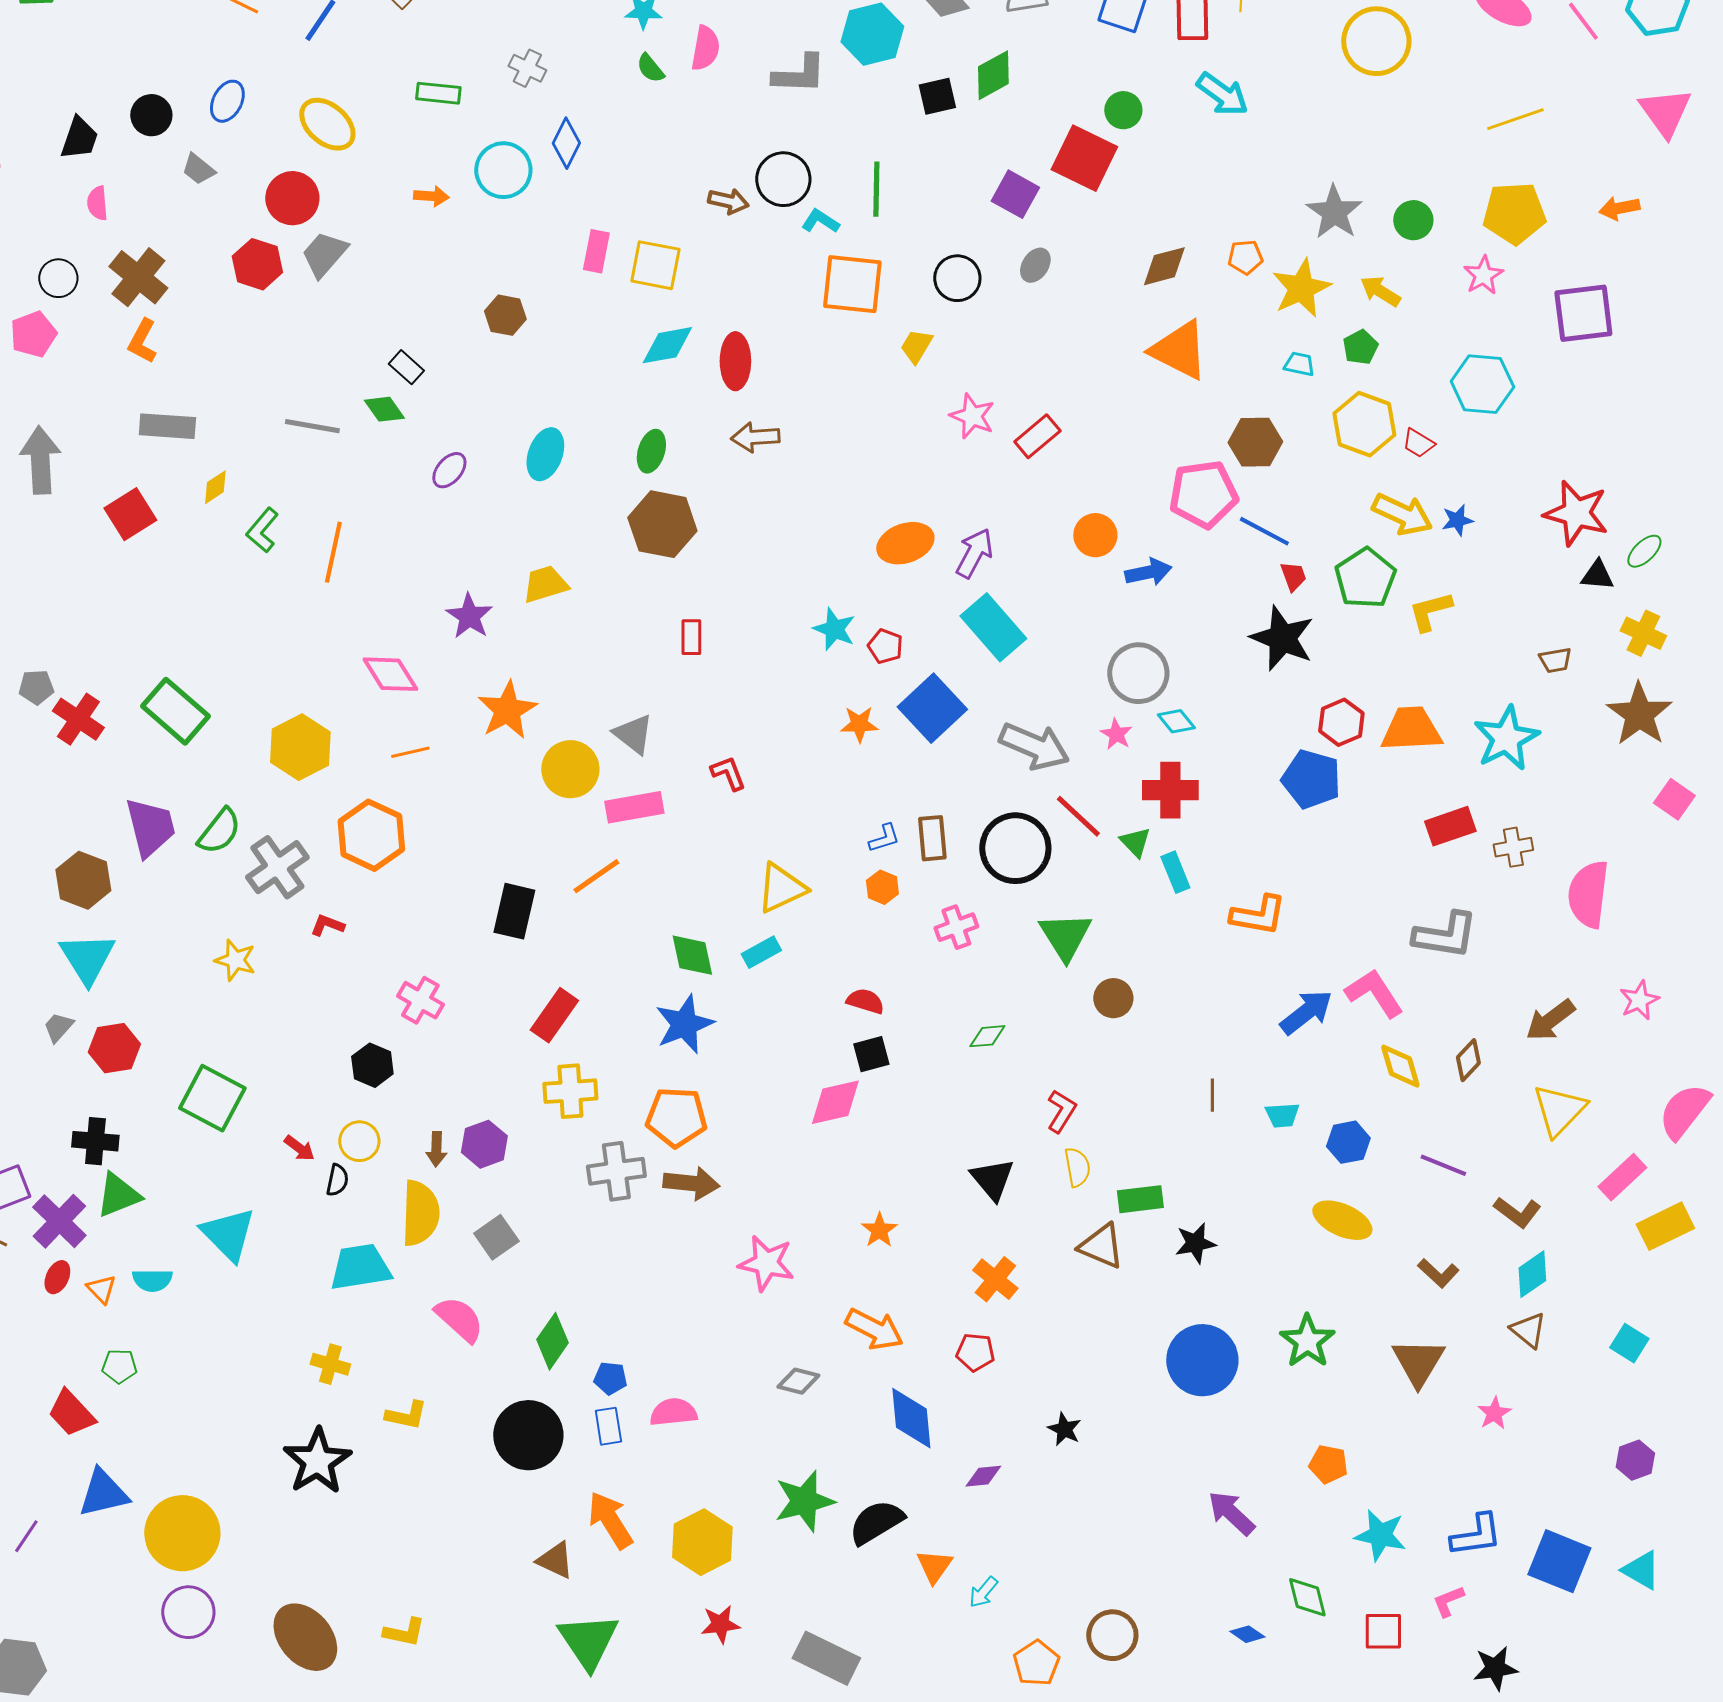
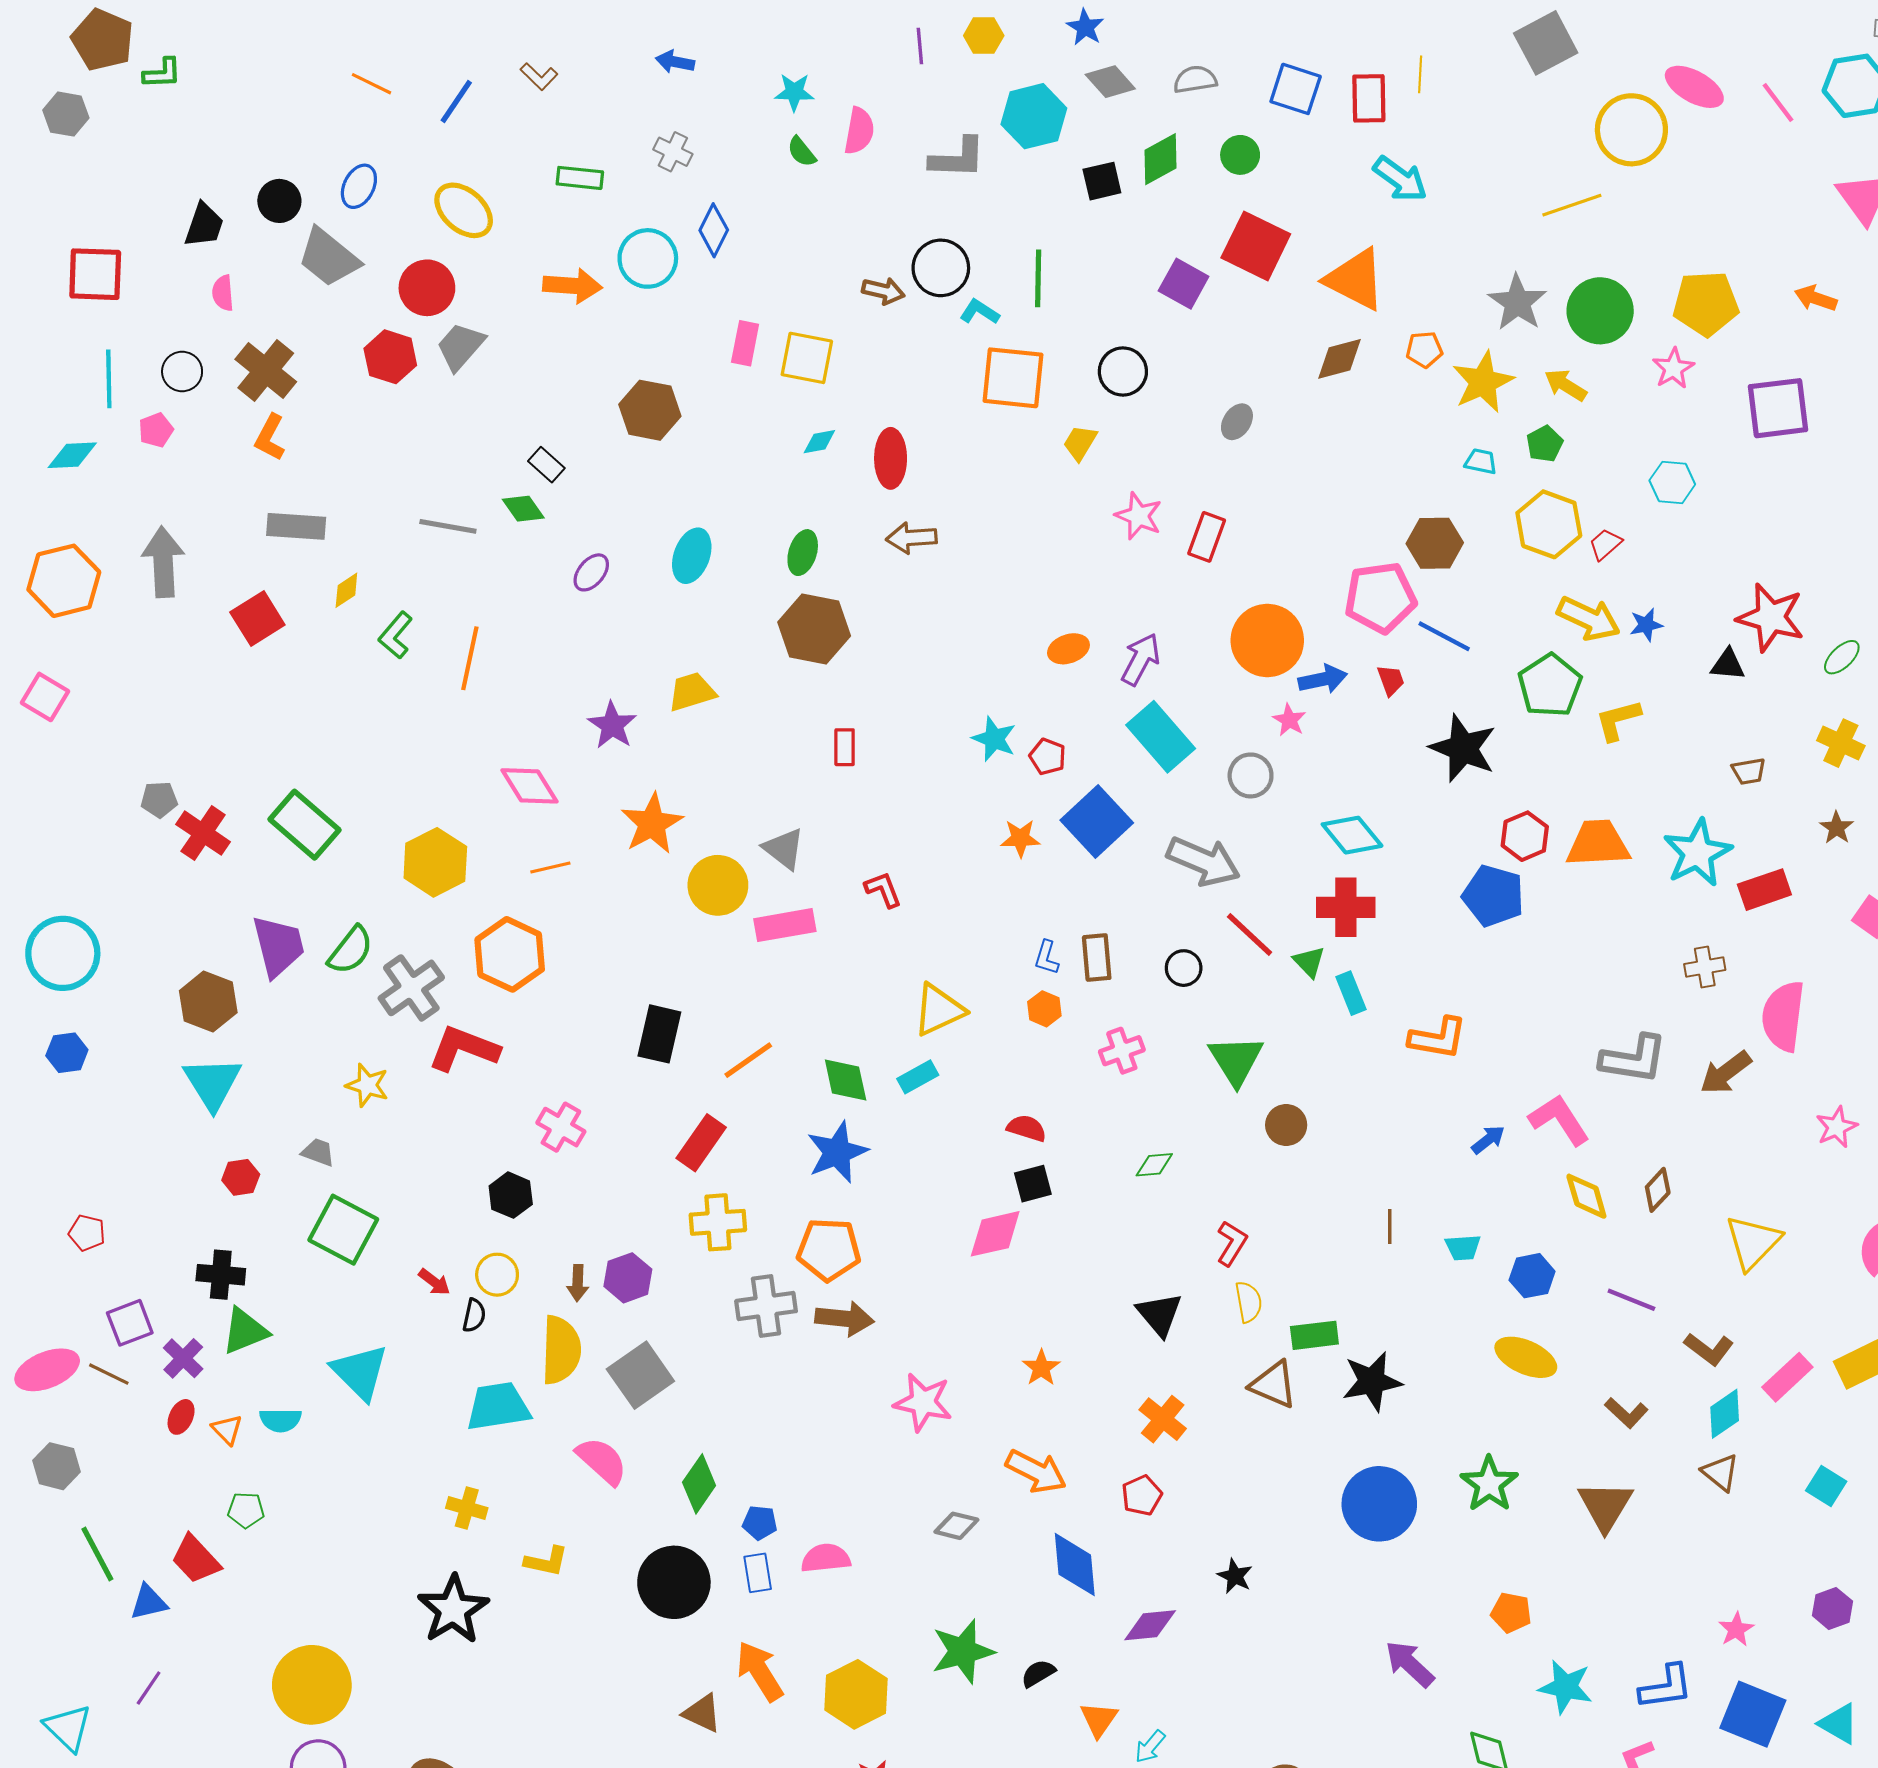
yellow circle: (1376, 41) -> (1631, 130), moved
green circle: (1123, 110) -> (1240, 155), moved
yellow line: (1515, 119) -> (1572, 205), moved
gray trapezoid: (198, 169) -> (329, 257), size x1.8
orange arrow: (431, 196) -> (572, 286), size x1.6
orange arrow: (1619, 208) -> (1816, 298), turned 30
green circle: (1413, 220) -> (1600, 311), size x1.6
gray ellipse: (1035, 265) -> (1237, 422), moved
brown hexagon: (505, 315) -> (650, 410), size x1.4
pink pentagon: (33, 334) -> (156, 430), size x0.7
cyan diamond: (667, 345) -> (819, 442), size x0.6
orange triangle: (1179, 350) -> (1355, 279), moved
cyan hexagon: (1482, 384) -> (1672, 482), size x0.7
red rectangle: (1037, 436) -> (1207, 537), turned -30
red trapezoid: (1418, 443) -> (1605, 544), turned 108
orange circle: (1095, 535) -> (1267, 640), size x1.6
orange ellipse: (905, 543) -> (1068, 649), size x0.7
black triangle: (1597, 575) -> (1728, 665), moved
red trapezoid: (1293, 576) -> (1391, 680), moved
gray circle: (1138, 673) -> (1251, 775), moved, size x0.7
brown star: (1639, 714) -> (1837, 828), size x0.5
cyan diamond: (1176, 721) -> (1352, 835), size x1.5
pink star: (1116, 734) -> (1289, 720), moved
red rectangle: (1450, 826) -> (1764, 890), moved
blue L-shape: (884, 838) -> (1046, 958), turned 124
black circle: (1015, 848) -> (1184, 968), size x0.5
orange line: (596, 876) -> (748, 1060), moved
red L-shape: (327, 925) -> (464, 1049), size x2.0
blue arrow: (1306, 1012) -> (1488, 1140), size x0.6
brown arrow: (1550, 1020) -> (1726, 1073), moved
gray trapezoid: (58, 1027) -> (318, 1152), moved, turned 68
red hexagon: (114, 1048) -> (241, 1177), size x0.7
pink rectangle: (1622, 1177) -> (1787, 1377), moved
purple cross: (59, 1221) -> (183, 1358), size x0.7
gray square: (496, 1237) -> (640, 1375), size x1.4
black star: (1195, 1243) -> (1372, 1381), size x1.4
red pentagon: (975, 1352) -> (1142, 1495), turned -30
pink star: (1494, 1413) -> (1736, 1629), moved
purple diamond: (983, 1476) -> (1150, 1625), size x1.4
blue triangle: (103, 1493) -> (149, 1602), moved, size x0.7
black semicircle: (876, 1522) -> (1038, 1673), size x0.6

